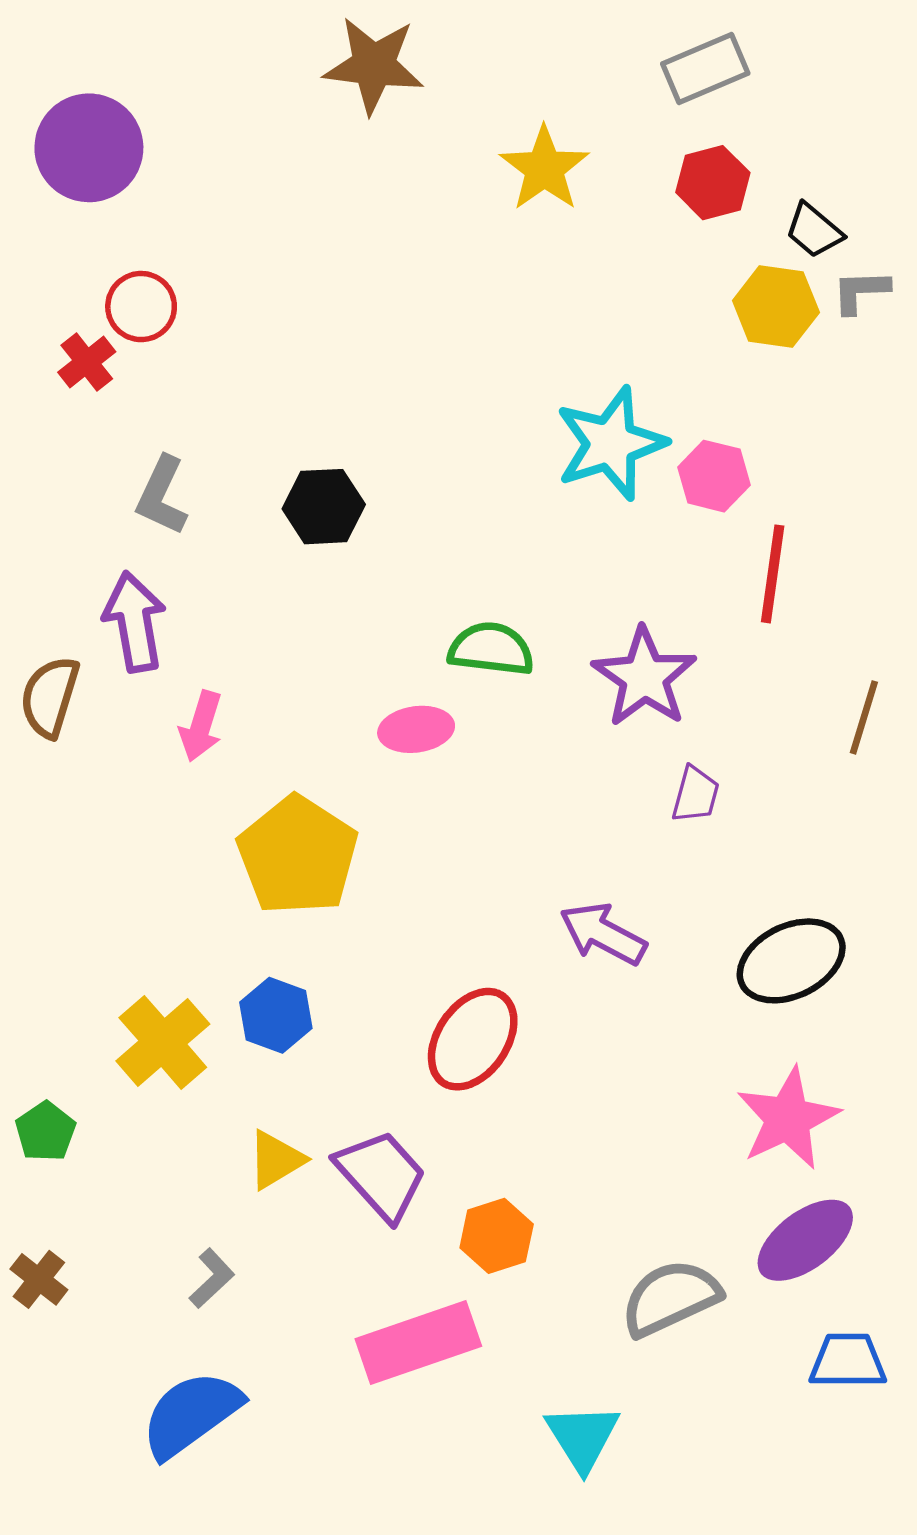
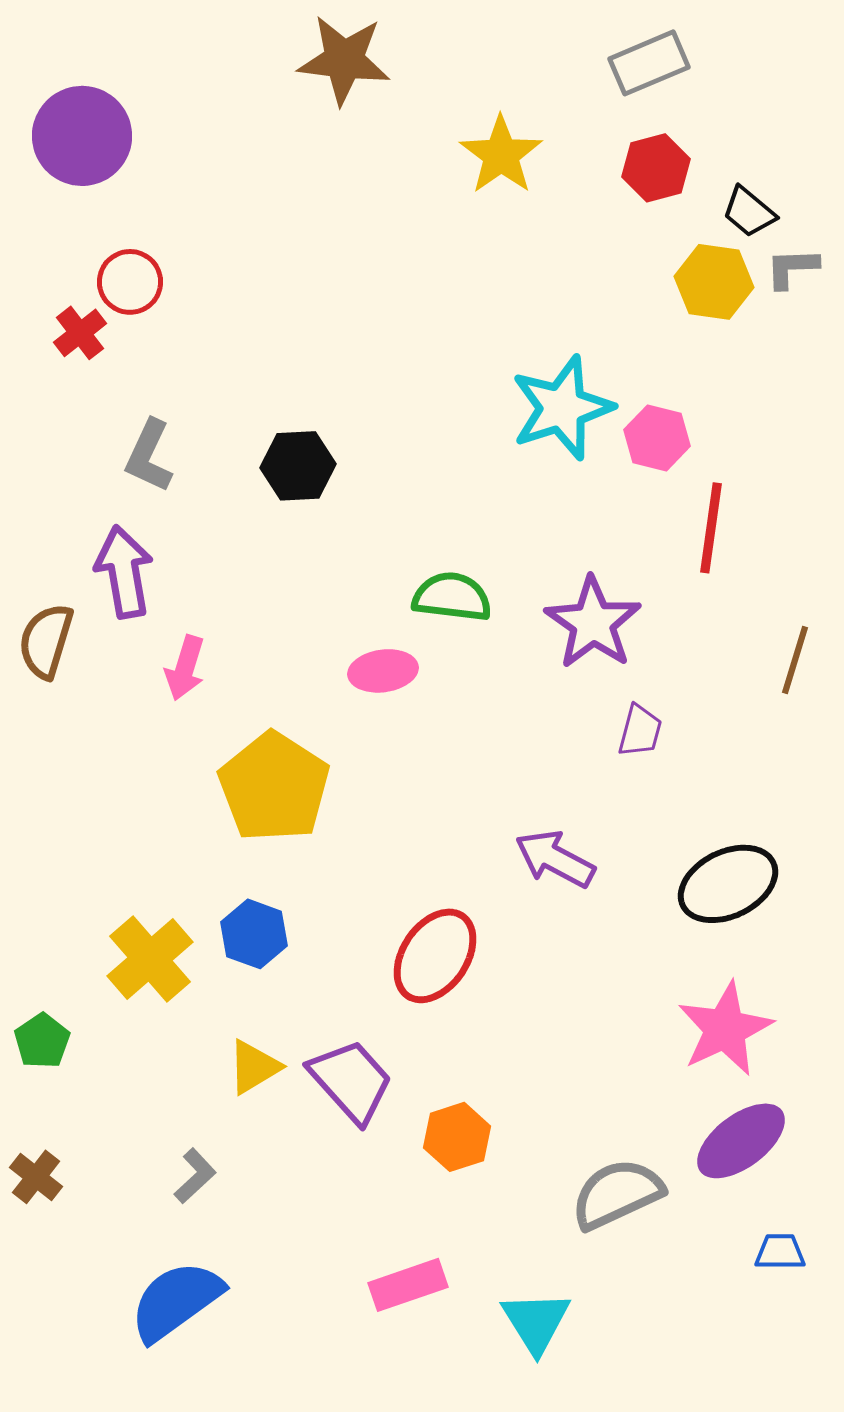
pink rectangle: (418, 1342) -> (408, 1285), moved, size x0.7
blue trapezoid: (848, 1361) -> (780, 1252), size x0.7

